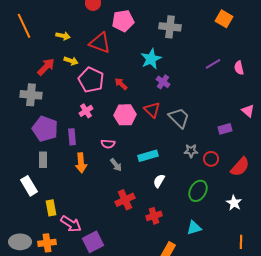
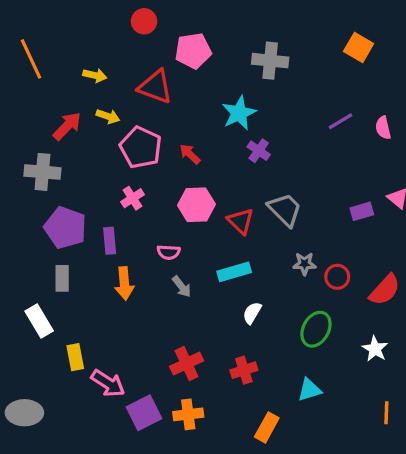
red triangle: (152, 110) -> (241, 221), moved
purple rectangle: (225, 129) -> (362, 211), moved
red cross: (125, 200) -> (187, 364), moved
orange cross: (47, 243) -> (188, 414), moved

